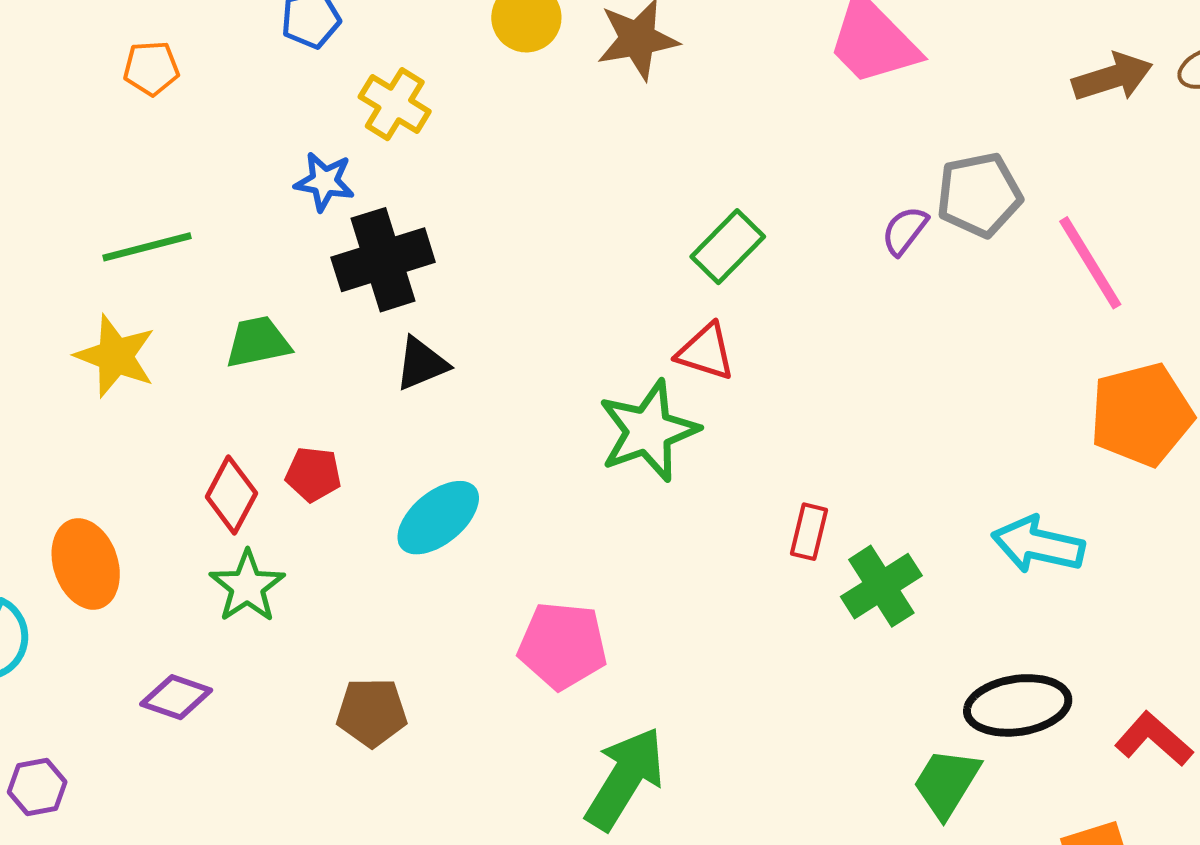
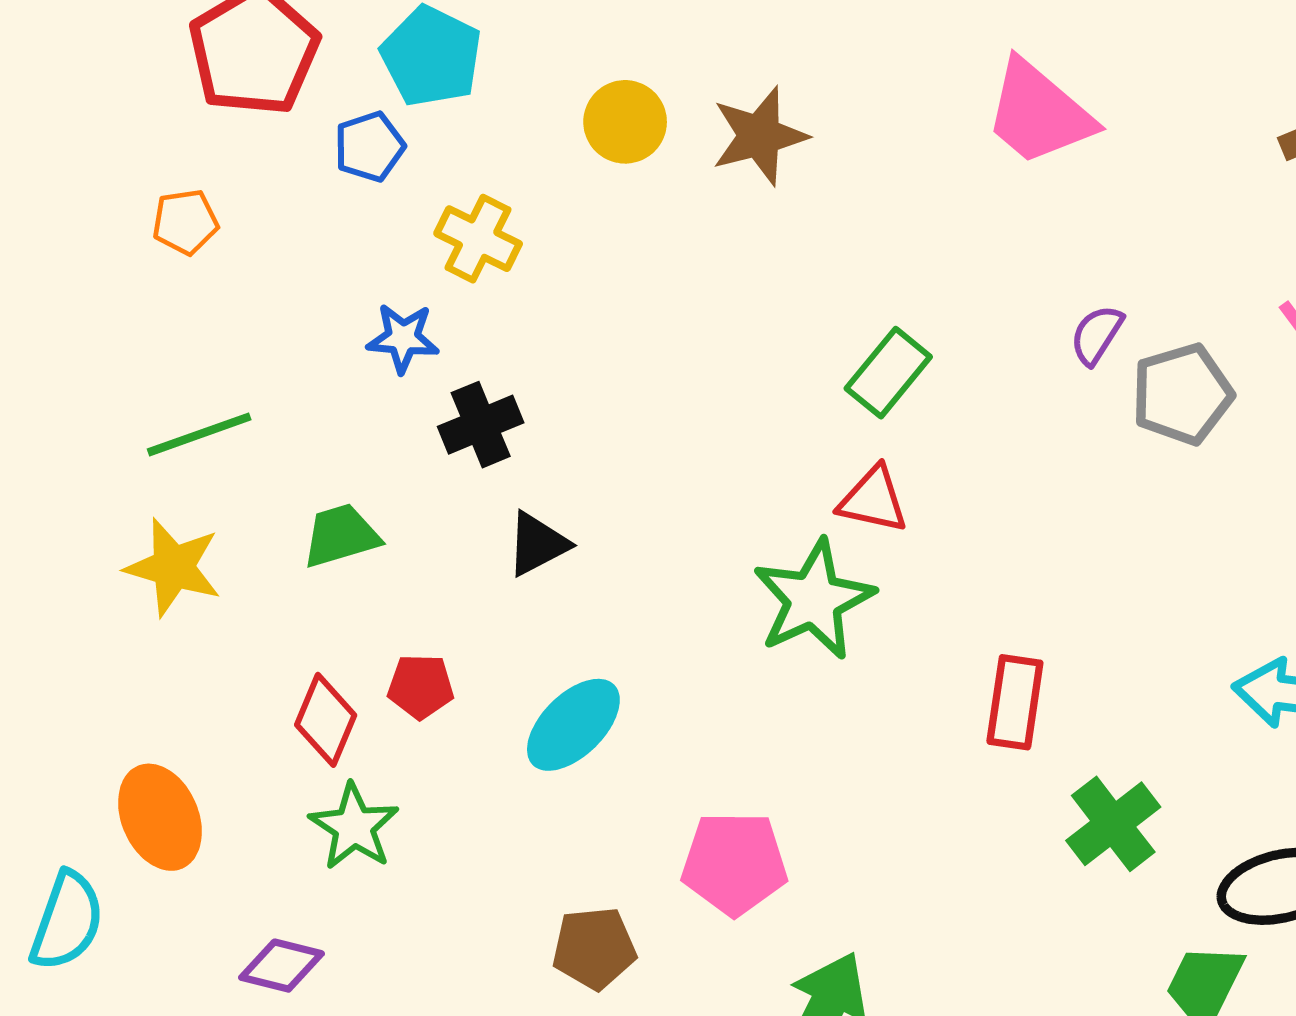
gray pentagon: (979, 195) -> (1182, 394), moved
black cross: (383, 260) -> (481, 425), size x0.7
red rectangle: (809, 532) -> (1015, 702), size x1.4
green cross: (881, 586) -> (1113, 824), moved
brown pentagon: (372, 712) -> (594, 948), moved

